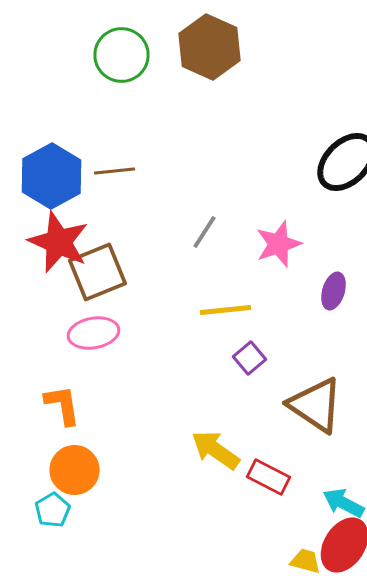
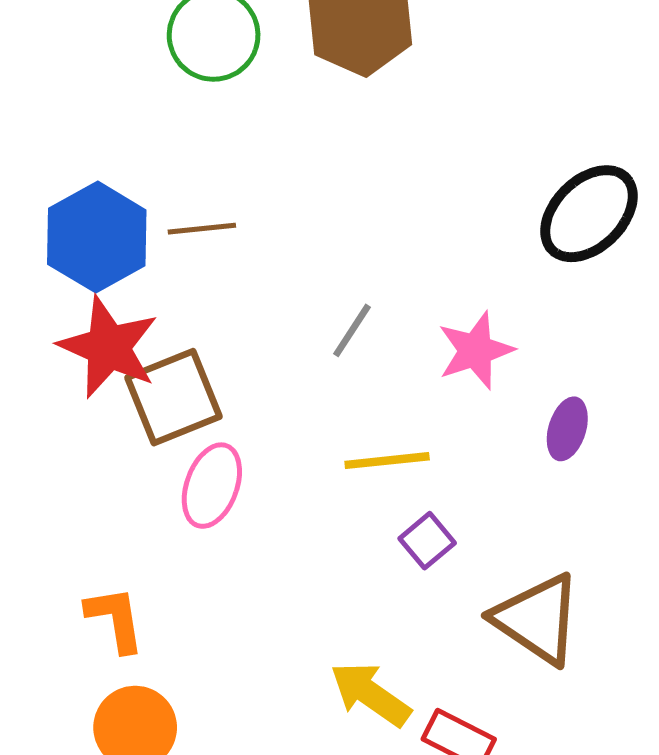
pink ellipse: (94, 333) -> (212, 486), moved, turned -60

